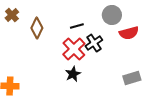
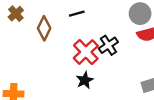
gray circle: (112, 15) -> (140, 14), moved
black line: (77, 26) -> (77, 14), moved

